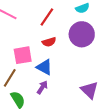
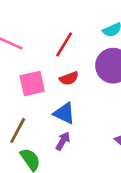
pink square: (23, 55) -> (32, 84), moved

